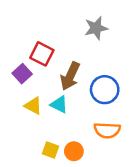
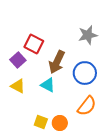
gray star: (96, 28) -> (88, 35), moved
yellow triangle: (33, 106) -> (18, 86), moved
orange semicircle: (107, 130) -> (87, 106), turned -55

